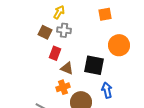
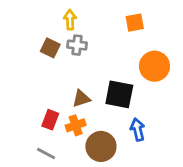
yellow arrow: (59, 12) -> (70, 20), turned -32
red rectangle: (55, 53) -> (50, 120), moved
brown triangle: (67, 68) -> (81, 99), turned -40

